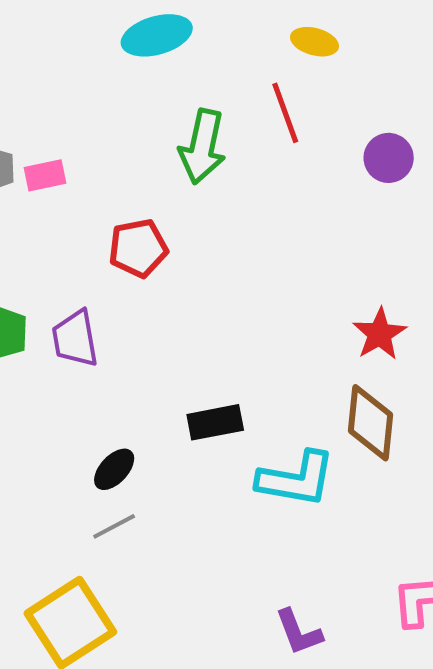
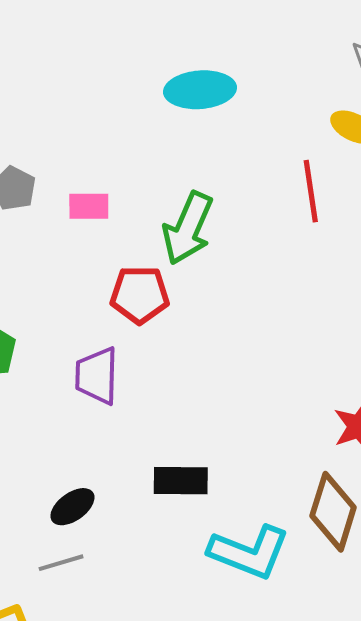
green arrow: (202, 147) -> (188, 228), moved
pink rectangle: (45, 175) -> (89, 206), moved
purple trapezoid: (75, 339) -> (97, 376), moved

